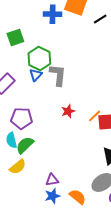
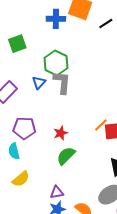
green hexagon: (39, 58) -> (56, 63), moved
red star: (68, 111) -> (61, 133), moved
green semicircle: (25, 145) -> (66, 156), moved

